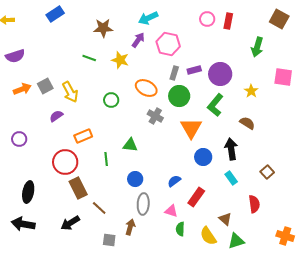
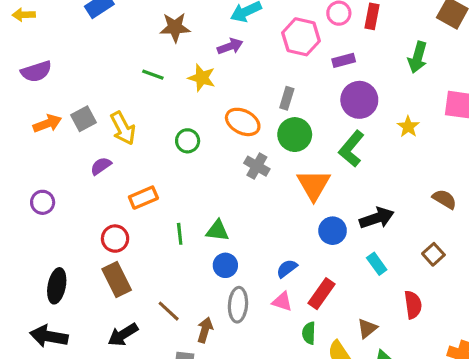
purple arrow: (138, 40) -> (230, 46), turned 35
pink hexagon: (168, 44) -> (301, 37), moved
purple rectangle: (194, 70) -> (344, 60), moved
brown semicircle: (247, 123) -> (444, 199), moved
green triangle: (130, 145) -> (217, 231), moved
black arrow: (231, 149) -> (377, 218), turned 80
red circle: (65, 162) -> (115, 239), size x0.7
brown rectangle: (78, 188) -> (117, 280), moved
pink triangle: (171, 211) -> (282, 302), moved
brown triangle: (225, 219) -> (367, 328), turned 40
brown arrow: (130, 227) -> (205, 330), moved
green semicircle: (180, 229) -> (309, 333), moved

